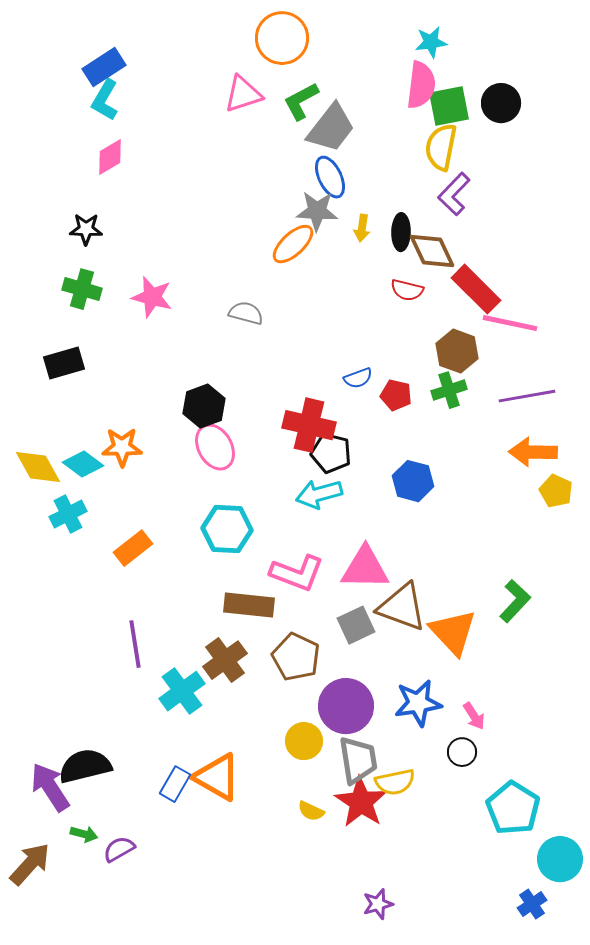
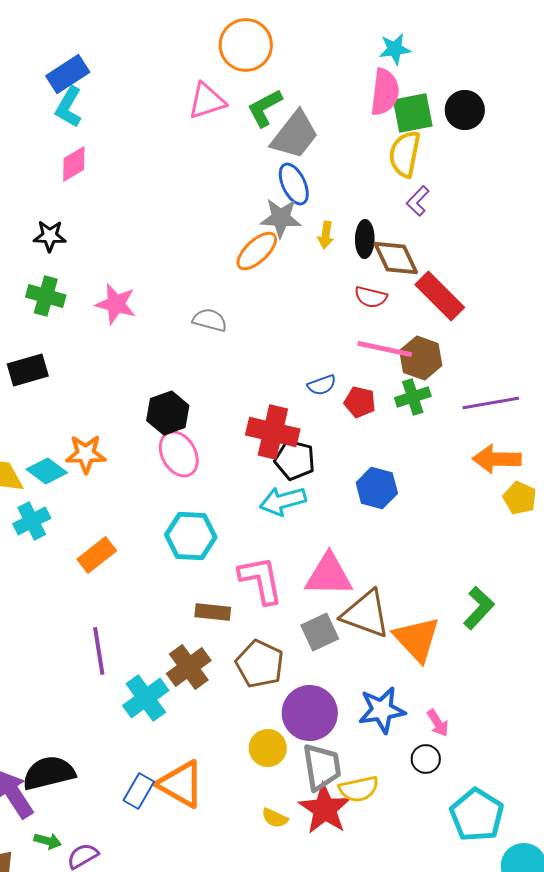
purple L-shape: (454, 194) -> (418, 201), size x0.7
pink line: (510, 323) -> (385, 349), moved
pink L-shape: (297, 573) -> (261, 580), turned -122
brown rectangle: (249, 605) -> (213, 612), size x0.7

